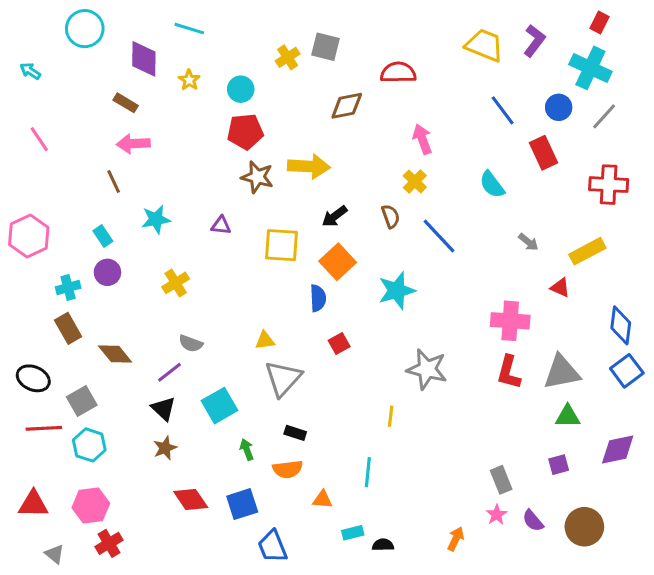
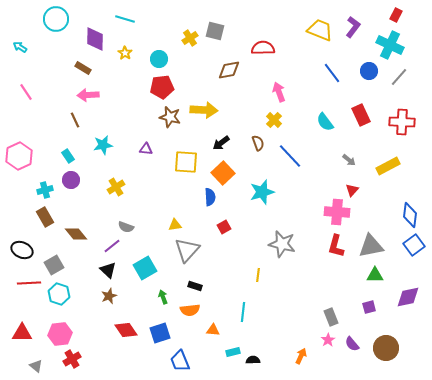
red rectangle: (544, 153) -> (361, 115), moved
red triangle: (560, 288) -> (352, 190), moved, turned 48

